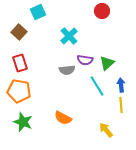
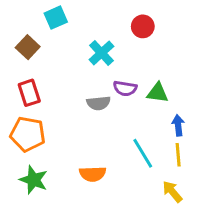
red circle: (102, 11) -> (143, 26), moved
green triangle: (107, 63) -> (158, 93), turned 49
cyan line: (97, 86) -> (143, 153), moved
orange semicircle: (63, 118) -> (93, 174), turned -30
yellow arrow: (106, 130) -> (172, 192), moved

